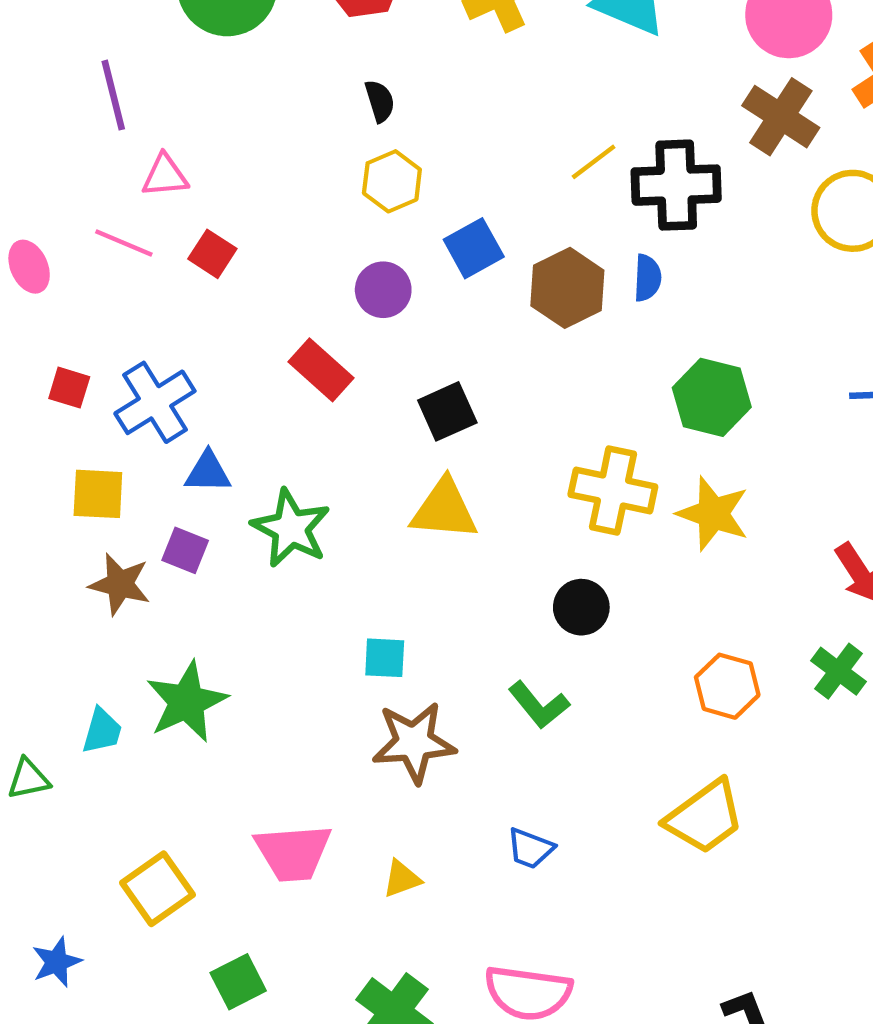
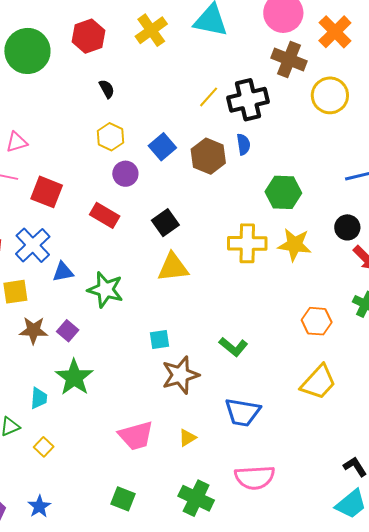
yellow hexagon: (392, 181) -> (110, 137), moved
red square: (212, 254) -> (47, 192), moved, size x1.5
purple square: (185, 550) -> (68, 331), moved, turned 30
black circle: (581, 607) -> (347, 227), moved
blue trapezoid: (530, 848) -> (243, 412), size x1.6
yellow square: (157, 889) -> (44, 447), moved, size x0.6
green square: (238, 982) -> (123, 499), turned -30

